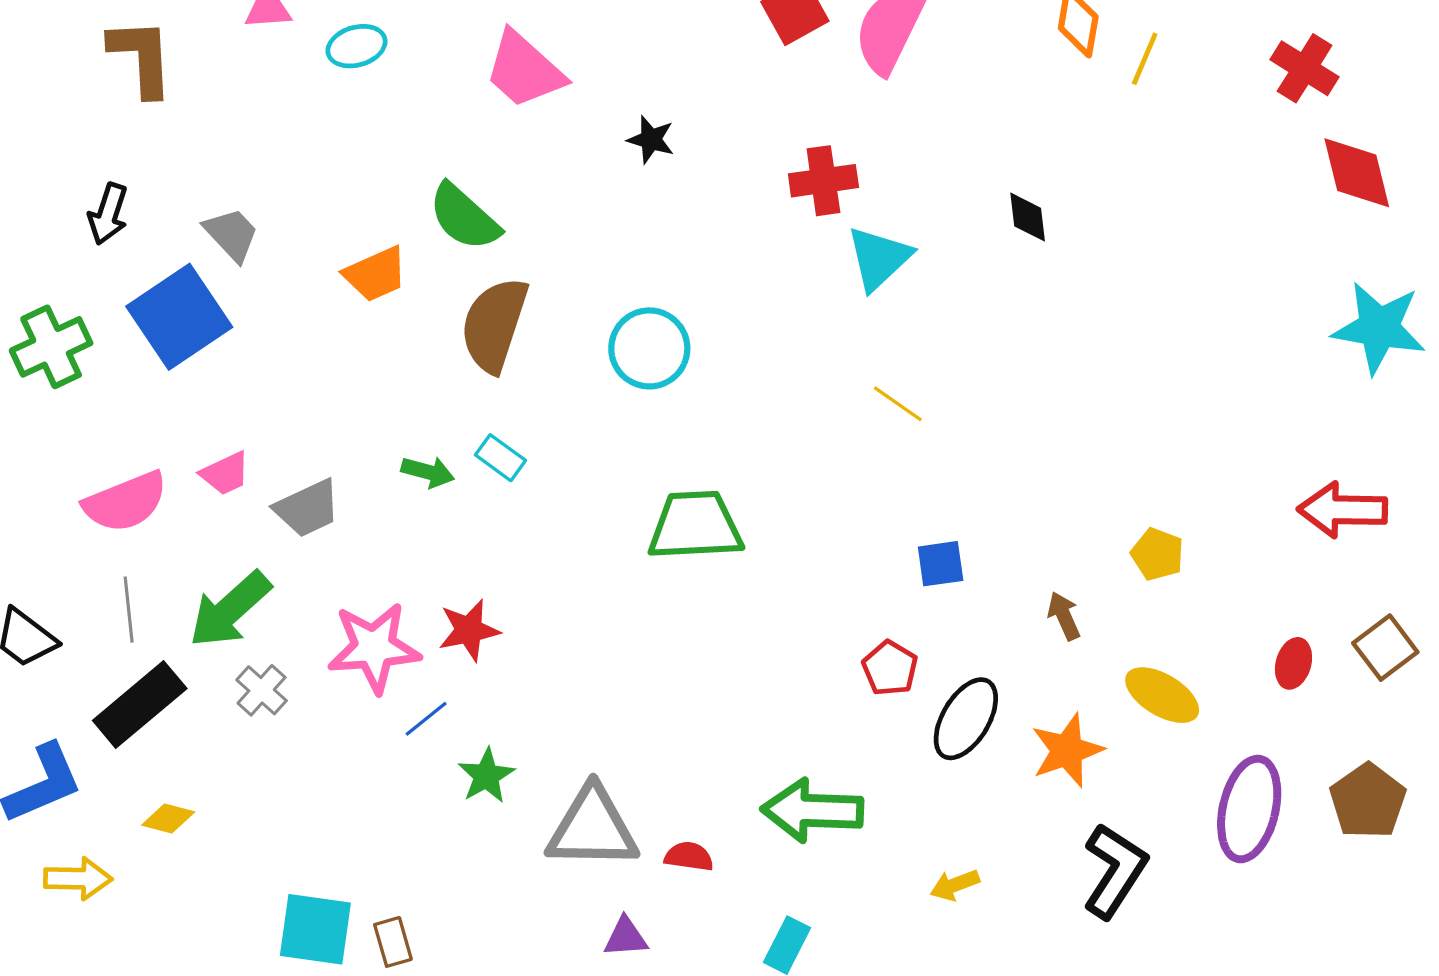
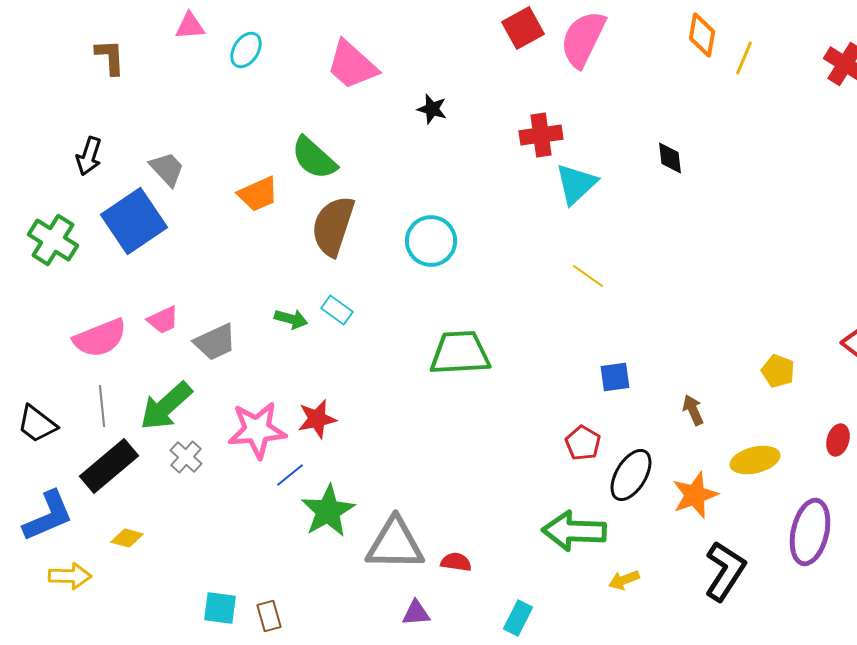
cyan ellipse: (357, 46) -> (246, 50), turned -42
brown L-shape: (141, 57) -> (110, 57), size x0.7
green cross: (51, 347) -> (53, 240), turned -33
yellow pentagon: (1157, 554) -> (778, 371), moved
yellow ellipse: (1162, 695) -> (755, 460), turned -45
green star: (486, 776) -> (328, 511), size x1.5
green arrow: (812, 811) -> (574, 531), moved
cyan square: (315, 929) -> (220, 608), size x0.7

